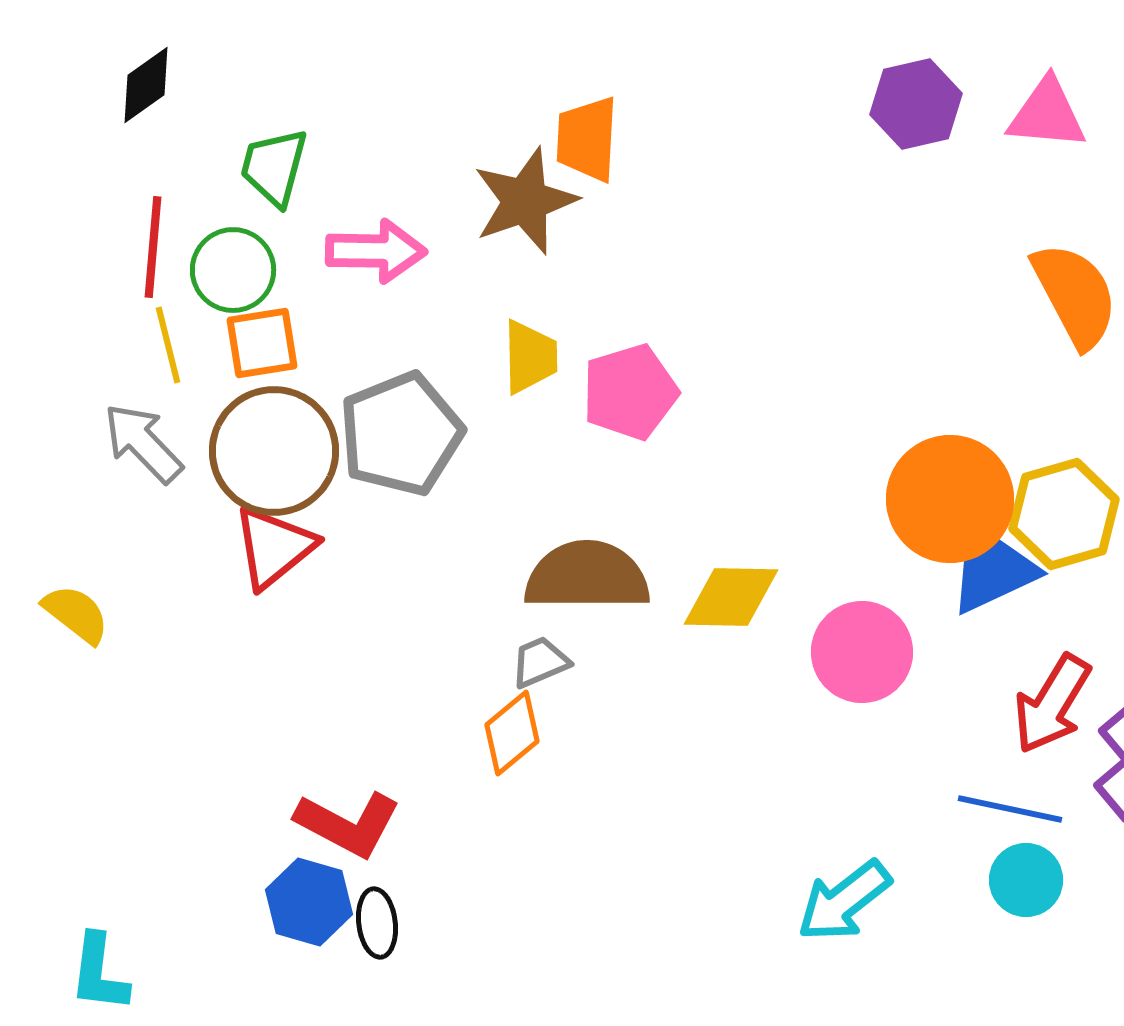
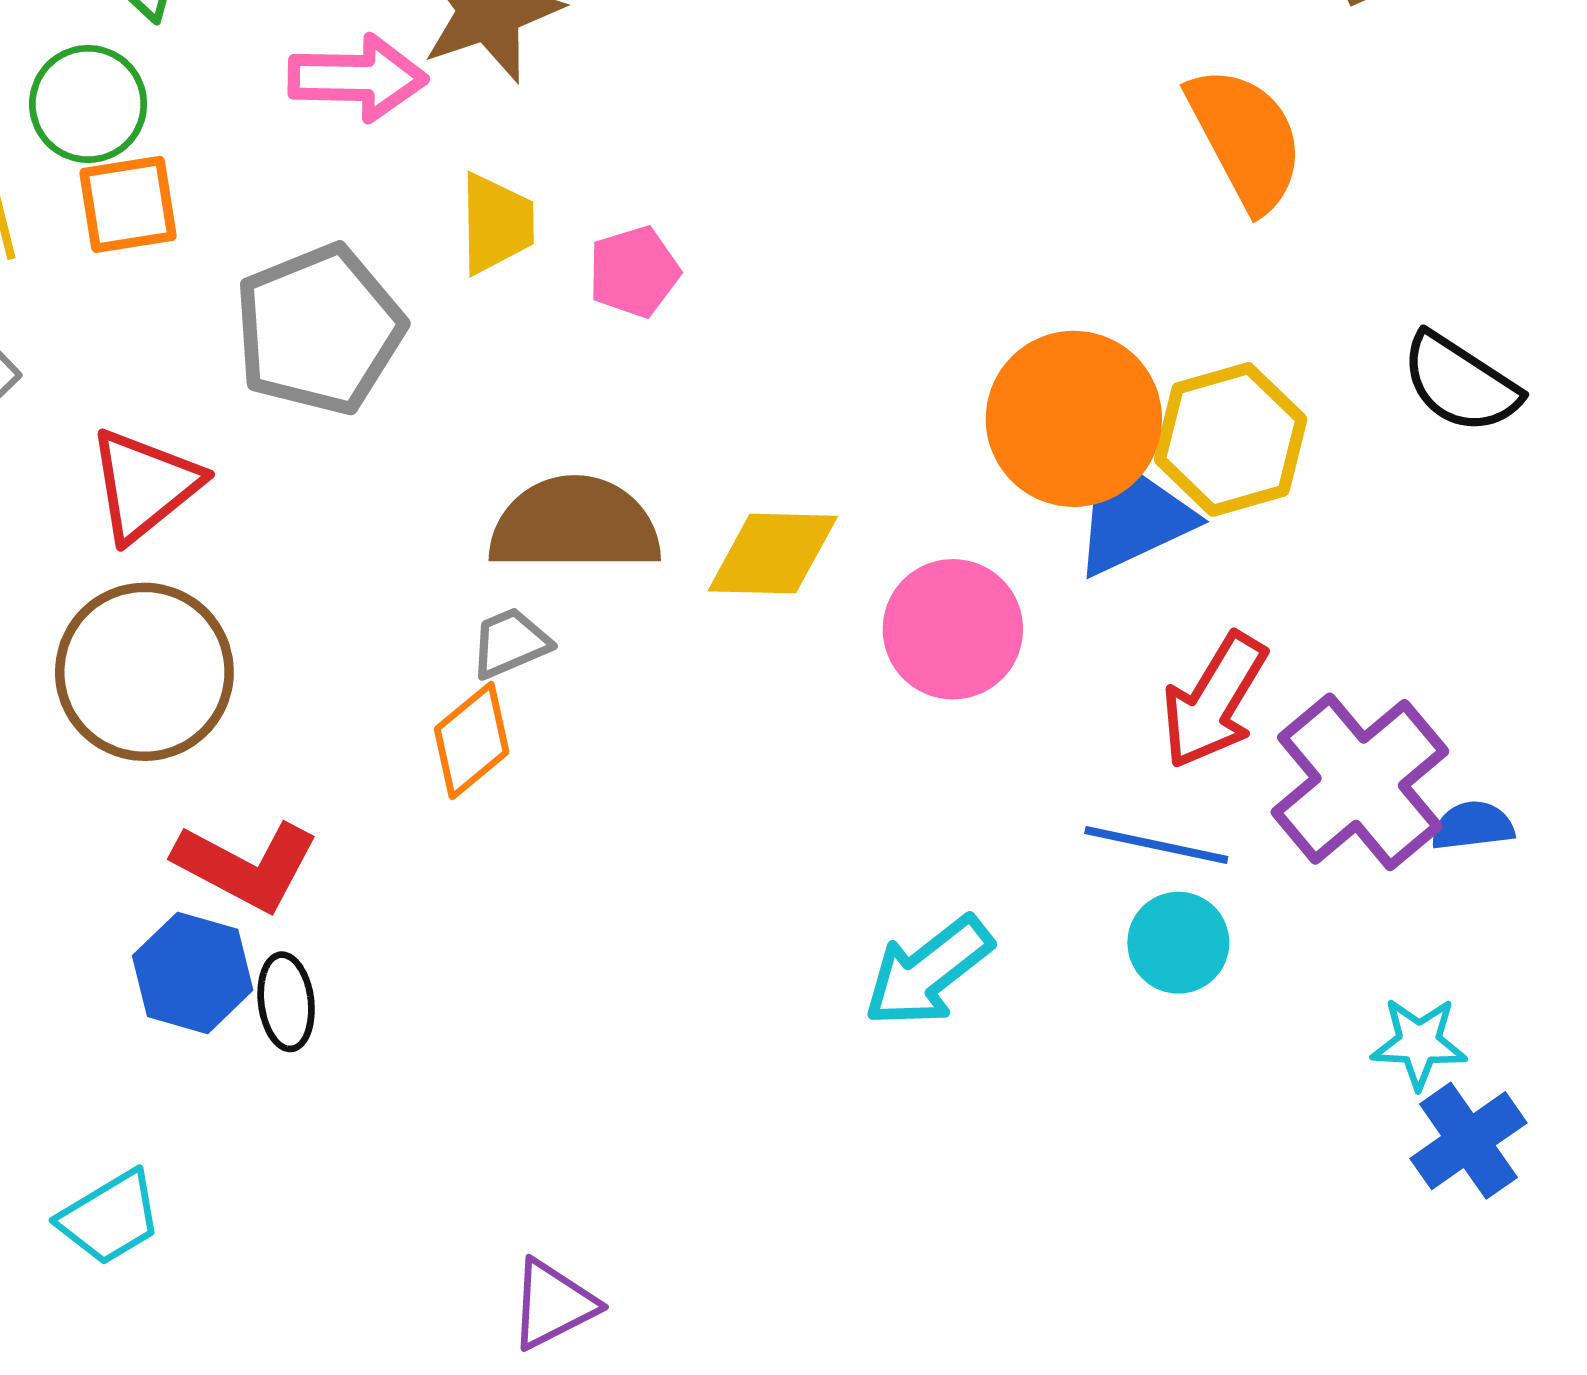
pink arrow: (376, 251) -> (358, 78), moved
pink pentagon: (630, 392) -> (634, 272), size x0.7
brown circle: (274, 451) -> (144, 672), moved

